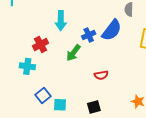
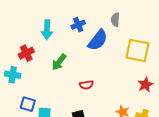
blue cross: (89, 35) -> (78, 25), moved
blue square: (43, 96) -> (28, 104), turned -35

